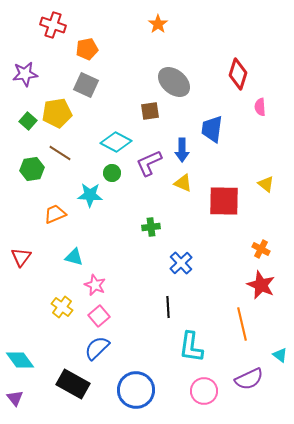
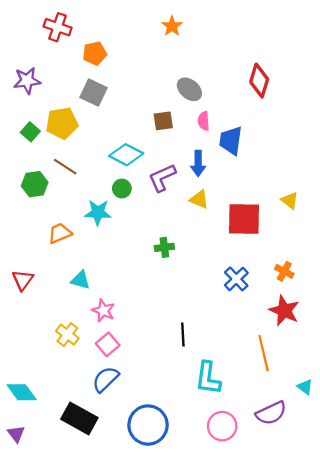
gray ellipse: (174, 82) -> (189, 89), size x0.7
pink semicircle: (260, 107) -> (204, 121), moved
blue cross: (181, 263) -> (236, 279), moved

